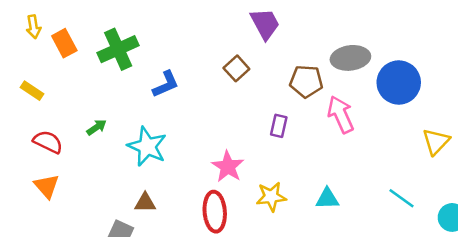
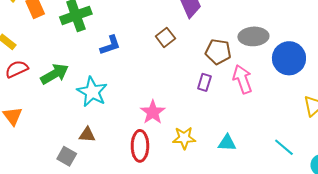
purple rectangle: (279, 126) -> (204, 82), moved
green arrow: (97, 127) -> (55, 74), size x1.8
red semicircle: (48, 142) -> (17, 69), moved, turned -55

